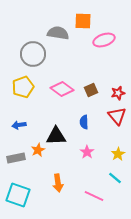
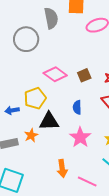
gray semicircle: (58, 33) -> (51, 18), turned 70
yellow pentagon: (23, 87) -> (35, 98), moved
pink star: (87, 152) -> (80, 137), size x1.5
orange arrow: (58, 183) -> (62, 168), moved

